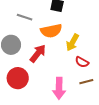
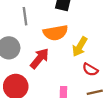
gray line: (25, 17) -> (25, 16), turned 63

